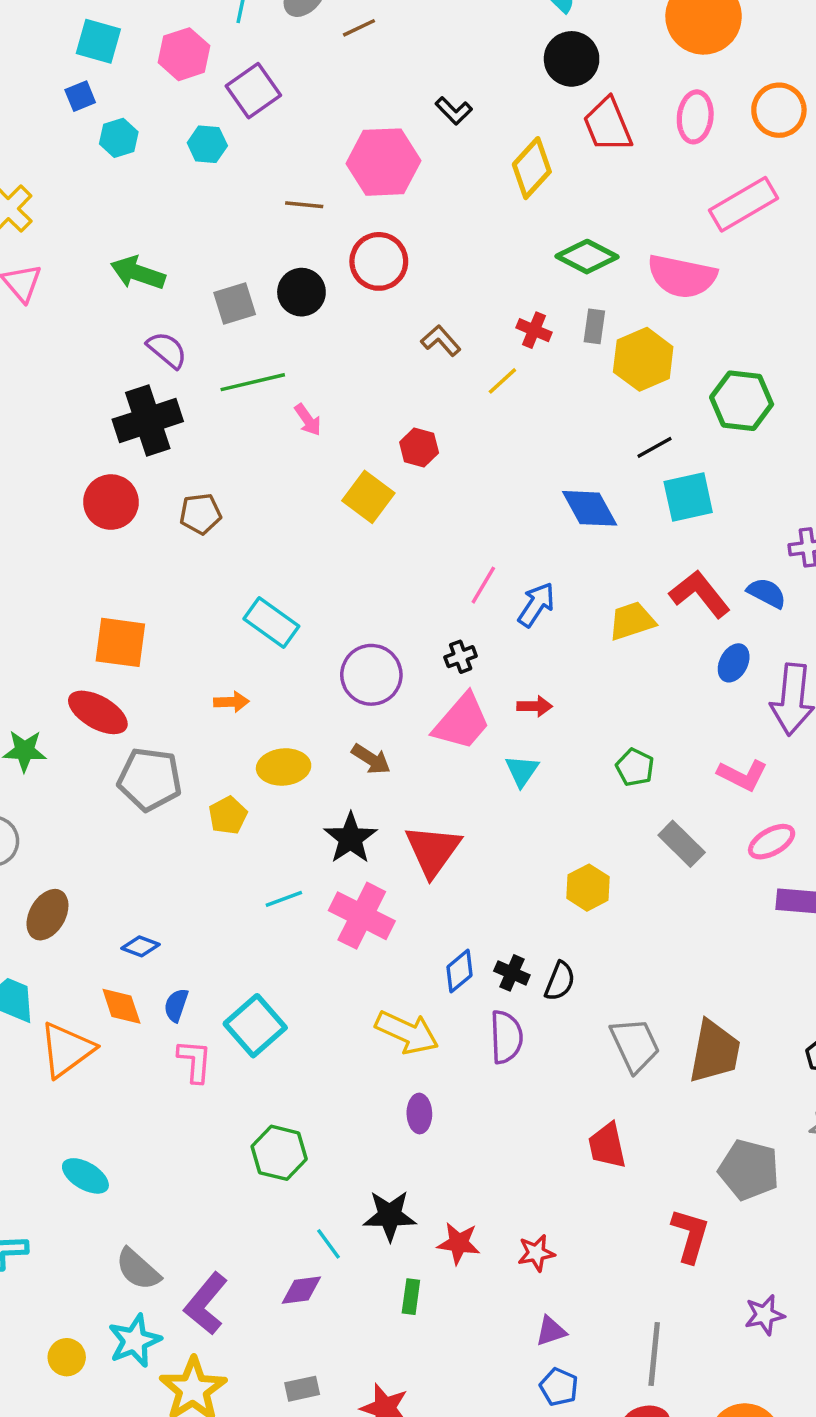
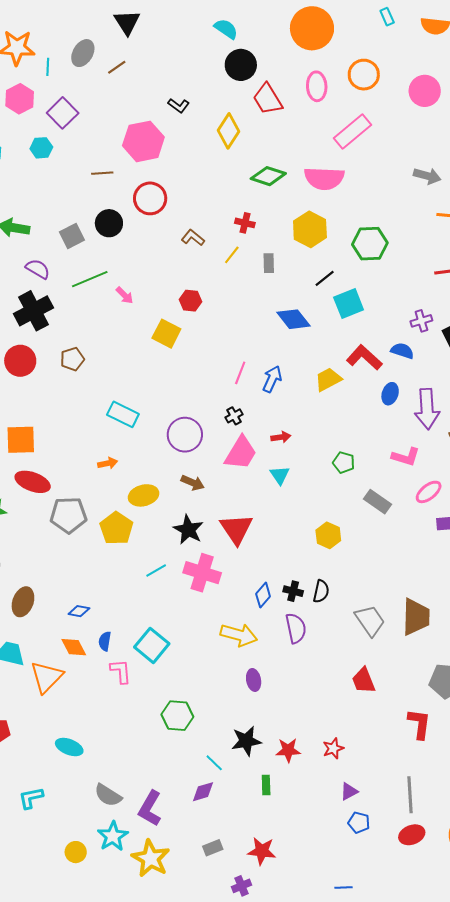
gray rectangle: (594, 326) -> (269, 263), moved
orange square: (120, 642) -> (21, 440), moved
yellow pentagon: (228, 815) -> (116, 528), size x1.5

